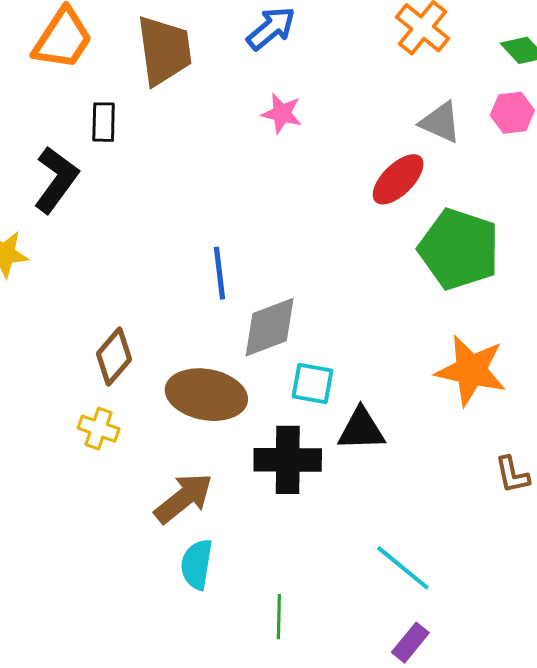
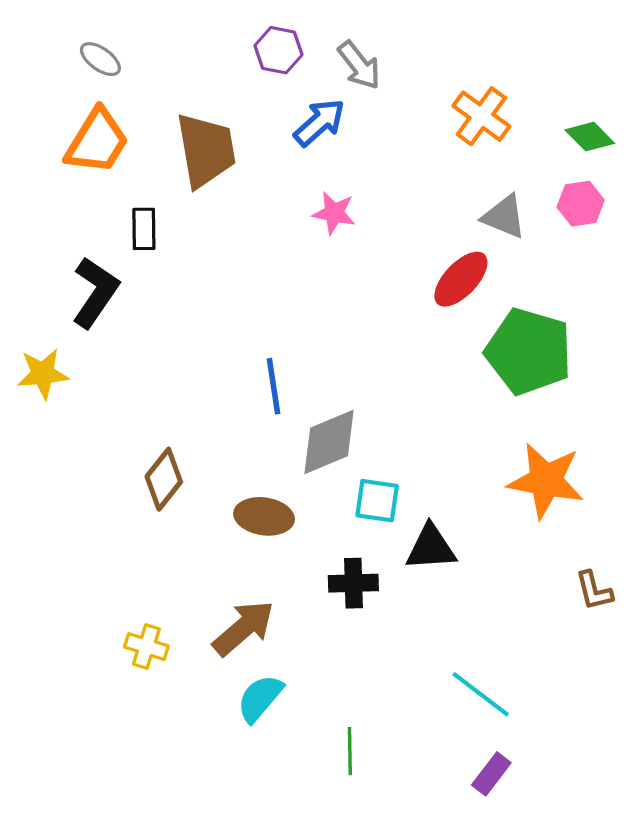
brown ellipse: (206, 395) -> (264, 516), size x0.7
yellow cross: (99, 429) -> (146, 647), moved
black cross: (288, 460) -> (353, 583), size x0.7
cyan semicircle: (197, 564) -> (260, 698), turned 33

